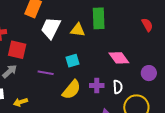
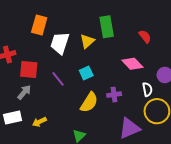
red semicircle: (147, 25) -> (145, 37), moved
yellow triangle: (78, 30) -> (87, 41), turned -42
purple line: (46, 73) -> (58, 79), moved, turned 49
white semicircle: (118, 87) -> (147, 89), moved

